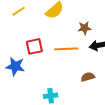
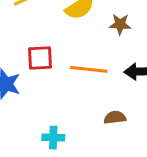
brown star: (84, 28) -> (120, 24), moved

